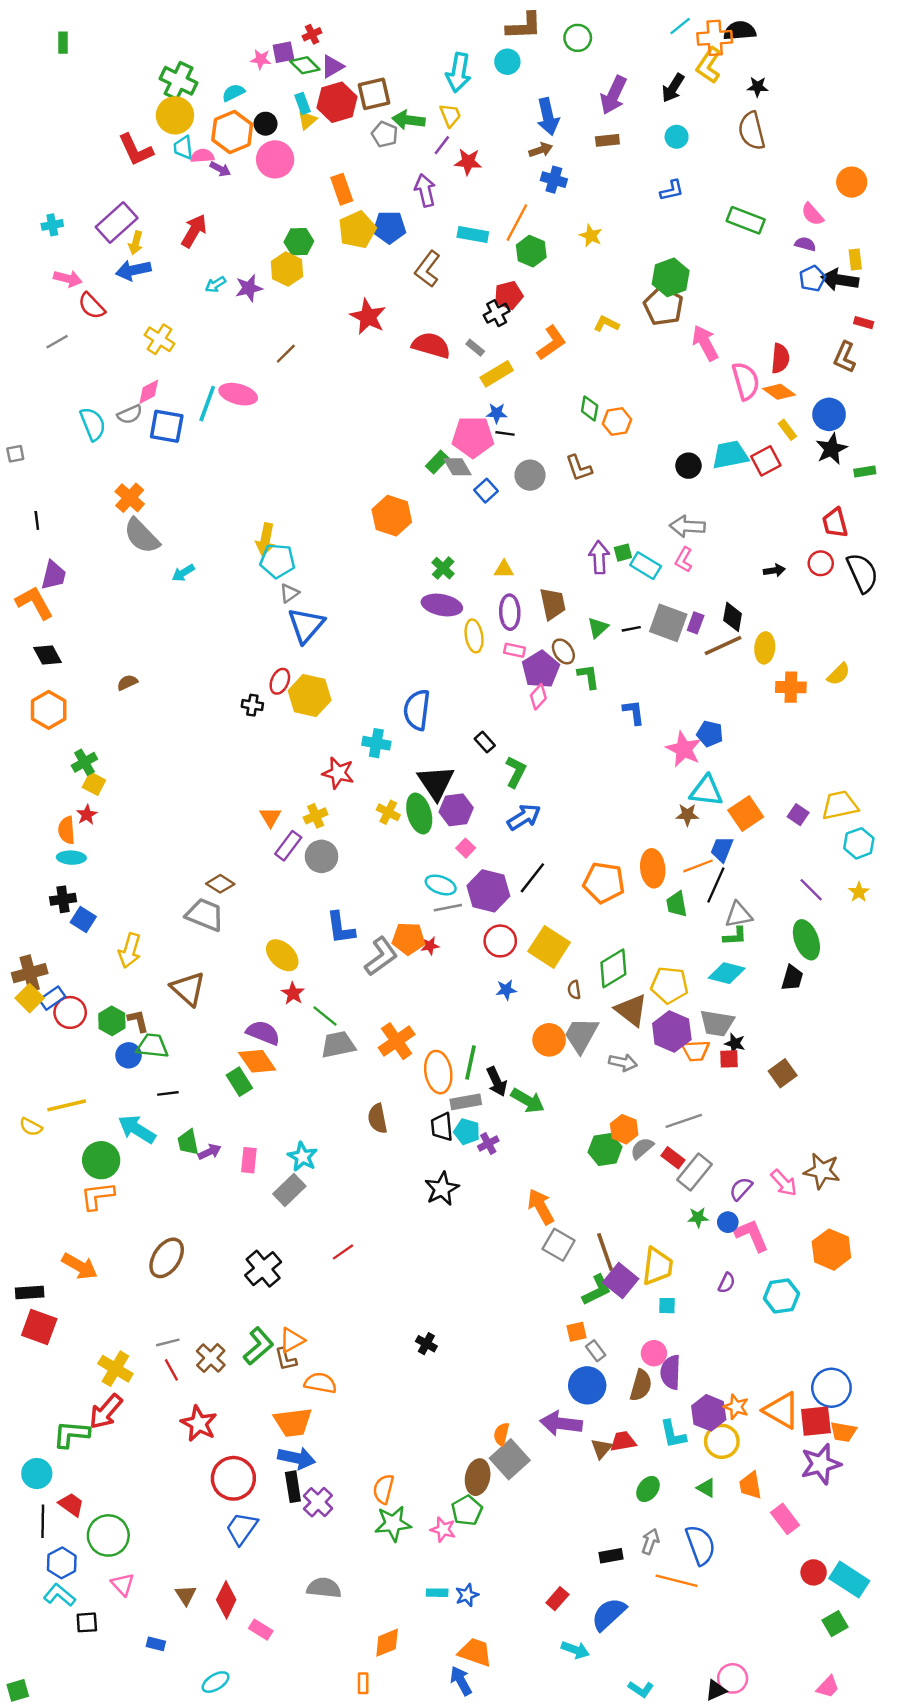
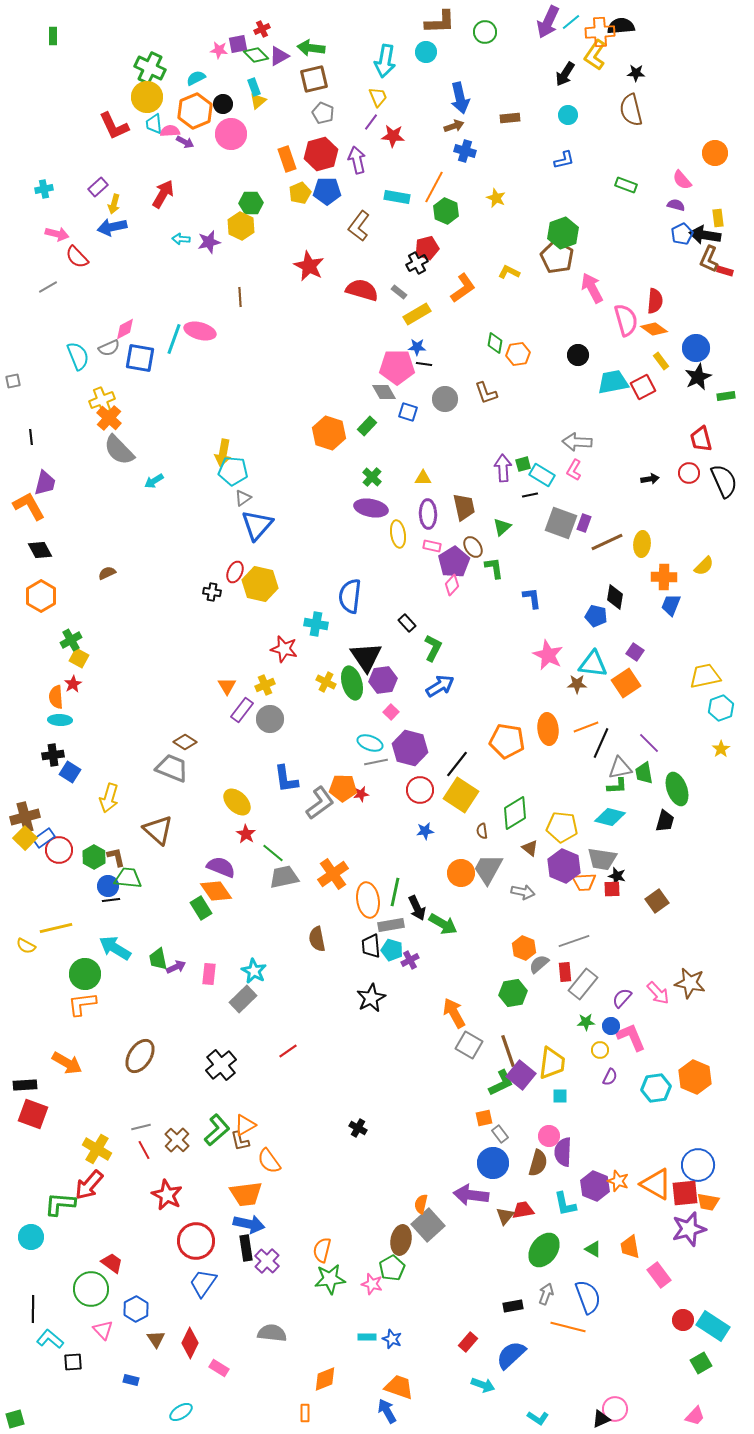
purple arrow: (613, 95) -> (548, 22), moved
red hexagon: (337, 102) -> (321, 154), moved
green arrow: (408, 120) -> (311, 48), moved
green rectangle: (746, 220) -> (626, 185), size x0.7
purple rectangle: (117, 223) -> (98, 187), size x0.6
yellow pentagon: (357, 230) -> (300, 193), size x0.7
cyan arrow: (215, 285) -> (181, 239), turned 36
yellow cross: (159, 339) -> (102, 400), moved, turned 35
brown line: (286, 354) -> (240, 297), turned -48
brown L-shape: (845, 357) -> (709, 259), moved
green rectangle: (437, 462) -> (367, 426), moved
black circle: (688, 466) -> (578, 355), moved
blue square: (486, 491) -> (408, 412), turned -30
black diamond: (733, 617) -> (615, 597), moved
black line: (631, 629) -> (530, 495), moved
pink star: (684, 749) -> (548, 655), moved
purple square: (798, 815) -> (635, 652), moved
blue trapezoid: (722, 849) -> (671, 605), moved
black line: (532, 878) -> (457, 764), moved
purple line: (811, 890) -> (649, 743), moved
green trapezoid: (677, 904) -> (644, 773), moved
brown triangle: (631, 1010) -> (530, 848), size x0.6
black line: (168, 1093) -> (111, 900), moved
green hexagon: (605, 1149) -> (513, 993), moved
red rectangle: (673, 1158) -> (565, 972), turned 48
orange hexagon: (831, 1250) -> (695, 1077), moved
orange semicircle: (320, 1383) -> (269, 1161), turned -136
yellow circle: (722, 1441) -> (600, 1050), moved, size x0.6
green ellipse: (648, 1489) -> (544, 1250), size x1.6
red trapezoid: (71, 1505) -> (112, 1263), moved
black line: (43, 1521) -> (33, 1309), moved
blue hexagon: (62, 1563) -> (136, 1309), moved
blue star: (467, 1595) -> (392, 1339), turned -30

